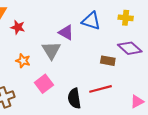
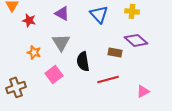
blue triangle: (91, 21) -> (99, 14), turned 30
purple triangle: (66, 32) -> (62, 13), moved
black semicircle: (74, 98) -> (83, 61), moved

